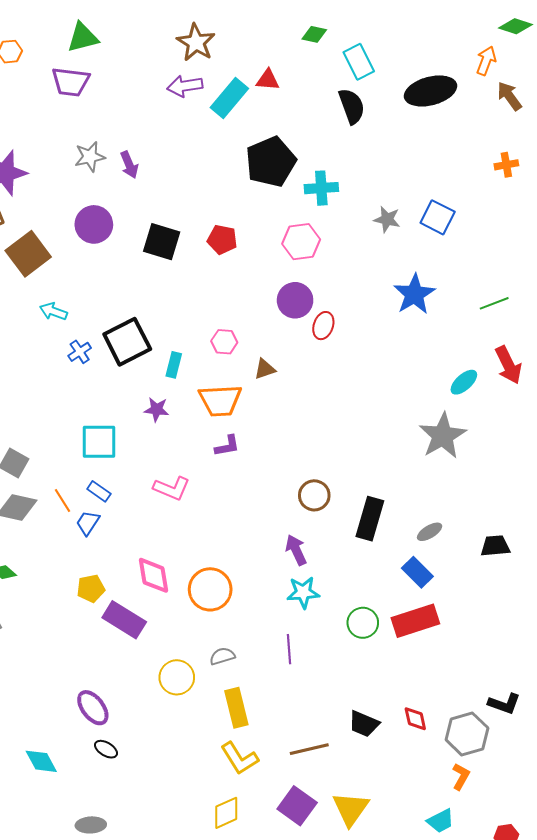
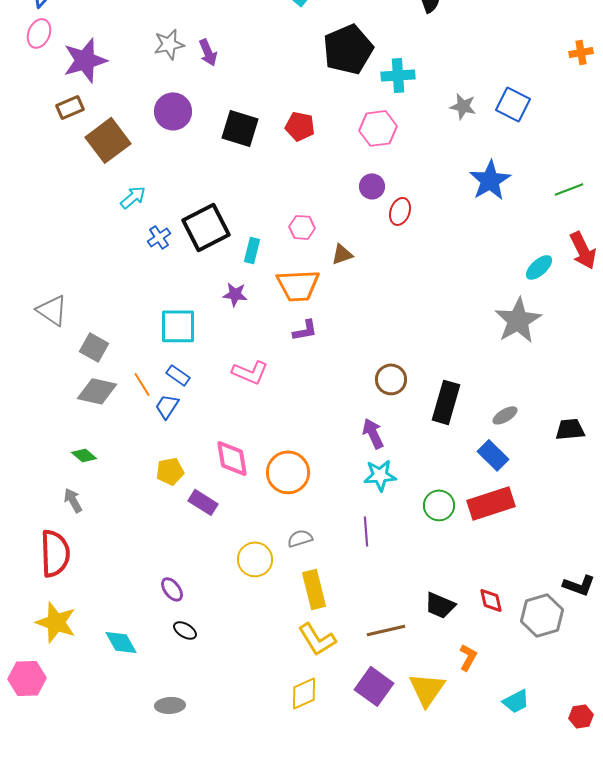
purple circle: (295, 300) -> (372, 186), size x0.7
cyan arrow: (53, 311) -> (133, 197), turned 120
purple rectangle: (124, 620) -> (203, 502), size x0.7
purple ellipse: (93, 708) -> (172, 589), size x0.7
orange L-shape: (461, 776) -> (468, 657), moved

